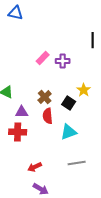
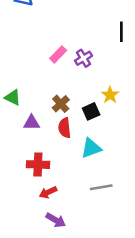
purple cross: (63, 61) -> (83, 58), turned -32
black square: (69, 103) -> (91, 111), turned 32
red cross: (18, 132) -> (38, 165), moved

